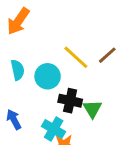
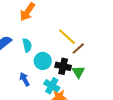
brown line: (107, 55) -> (78, 49), moved
cyan circle: (48, 76) -> (43, 61), moved

